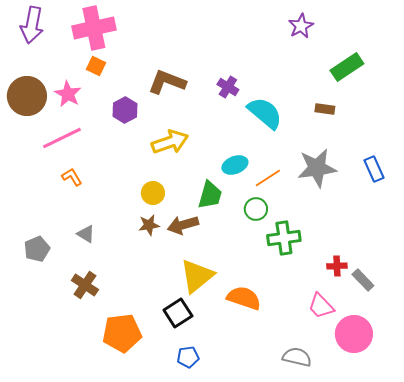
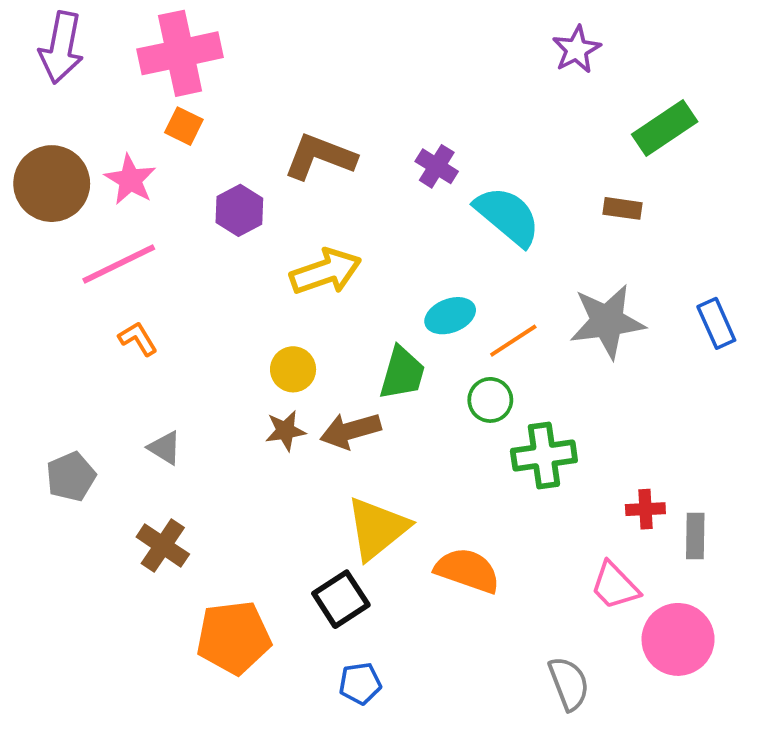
gray rectangle: (363, 280) -> (695, 536), turned 45
gray semicircle: (297, 357) -> (569, 683), turned 56

